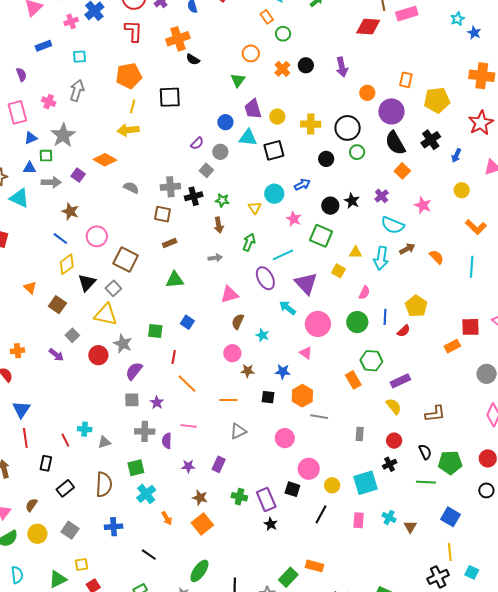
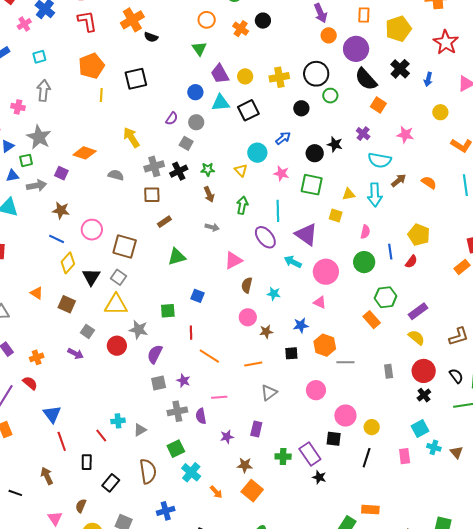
purple arrow: (342, 67) -> (321, 13), moved
yellow arrow: (128, 130) -> (131, 137), moved, turned 75
cyan line: (283, 255) -> (278, 211), turned -55
gray arrow: (215, 258) -> (212, 227), turned 32
red circle: (394, 441) -> (424, 371), size x1.5
cyan square: (366, 483) -> (420, 429), moved, size x0.7

